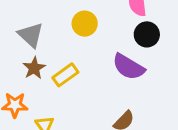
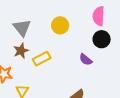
purple semicircle: (128, 67) -> (86, 60), size x0.6

